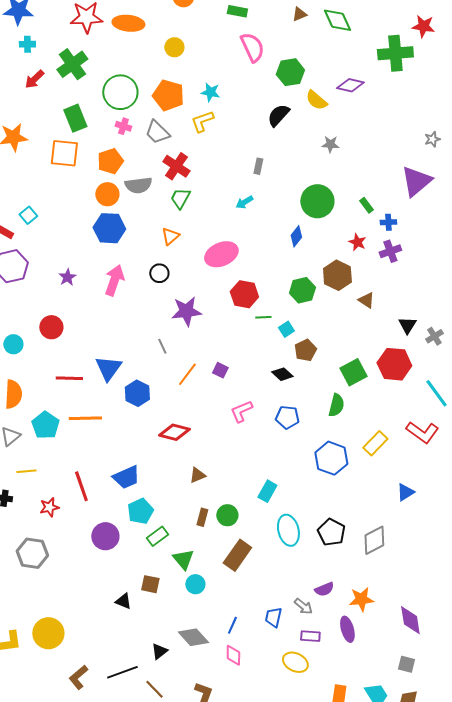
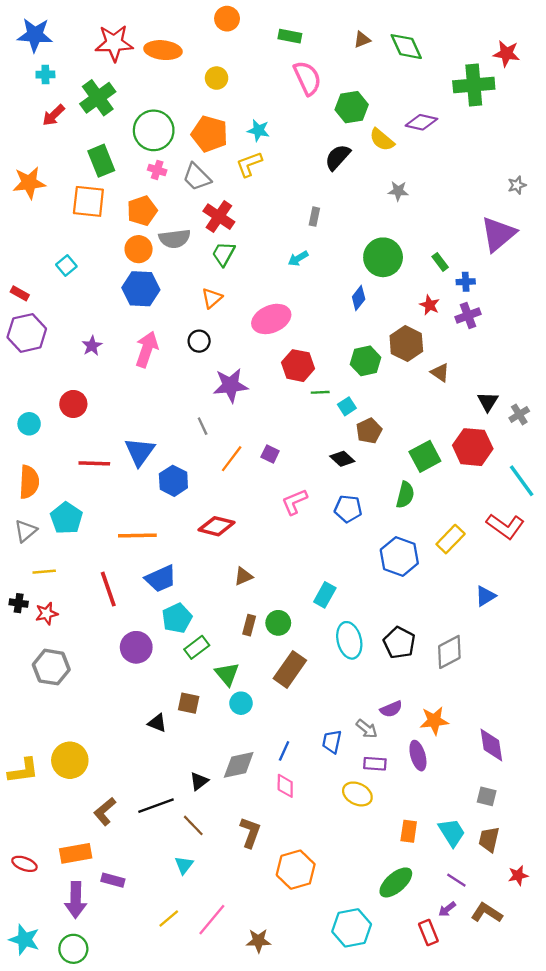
cyan square: (28, 215) -> (66, 265), moved
orange line: (85, 418) -> (137, 536), moved
red star: (49, 507) -> (47, 614), moved
gray diamond: (193, 637) -> (239, 765), turned -60

